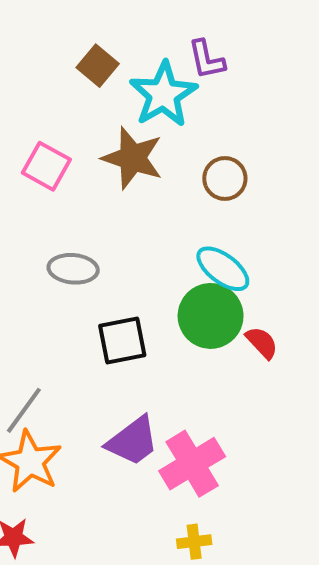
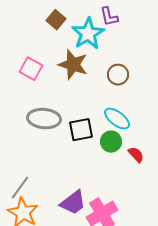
gray ellipse: (73, 269) -> (44, 119), size x1.4
green circle: (211, 316) -> (111, 142), size x0.7
black square: (122, 341) -> (81, 130), moved

